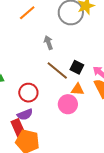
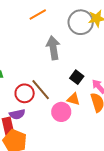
gray arrow: (48, 43) -> (53, 48), size x1.6
brown line: (57, 71) -> (41, 90), moved

